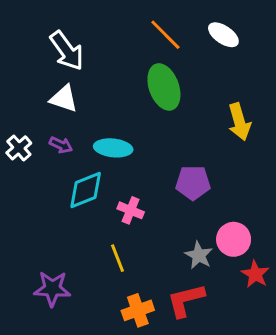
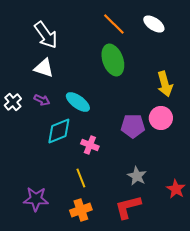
cyan ellipse: (113, 148) -> (78, 102), turned 30
pink circle: (234, 239) -> (161, 118), moved
orange cross: (138, 310) -> (81, 210), moved

